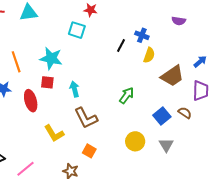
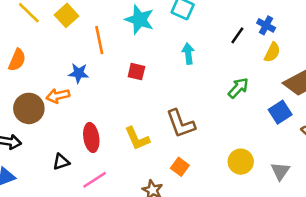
cyan star: (51, 58) -> (139, 19), moved
cyan arrow: (75, 89) -> (188, 54), moved
green arrow: (127, 95) -> (238, 88), moved
red ellipse: (31, 101) -> (91, 137), moved
blue square: (162, 116) -> (280, 112), moved

